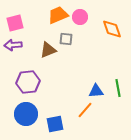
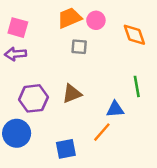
pink square: (15, 23) -> (18, 28), turned 30
brown triangle: (48, 50) -> (72, 94), moved
green line: (118, 88) -> (137, 86), moved
blue circle: (26, 114) -> (17, 133), moved

